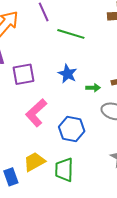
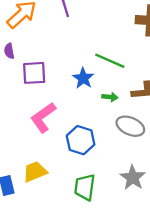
green line: (71, 34) -> (110, 61), moved
green trapezoid: (64, 170) -> (85, 187), moved

